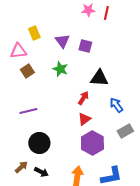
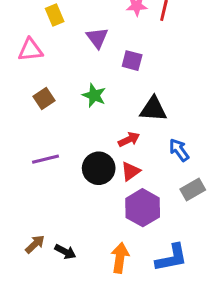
yellow rectangle: (34, 33) -> (55, 15), moved
purple triangle: (62, 41) -> (97, 38), moved
pink triangle: (18, 51) -> (30, 50), moved
red arrow: (83, 98) -> (129, 139), turned 32
black circle: (39, 143) -> (99, 168), moved

